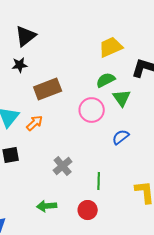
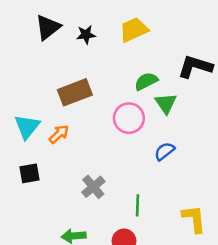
yellow trapezoid: (111, 47) -> (134, 30), moved
black star: (20, 65) -> (86, 35), moved

